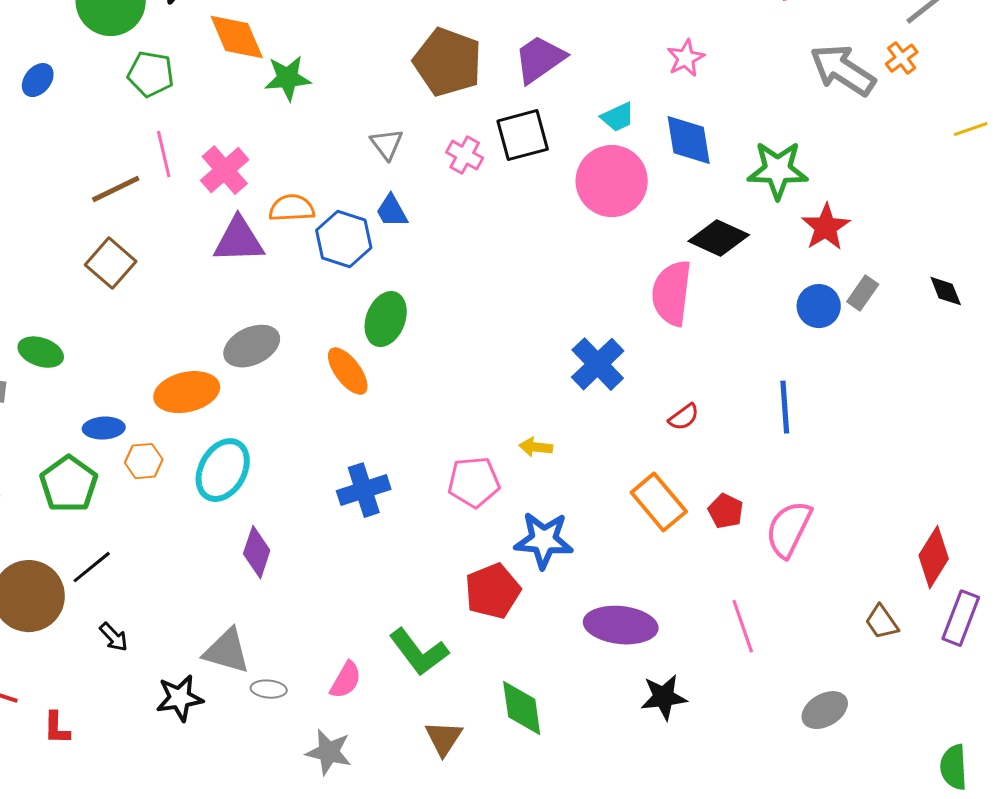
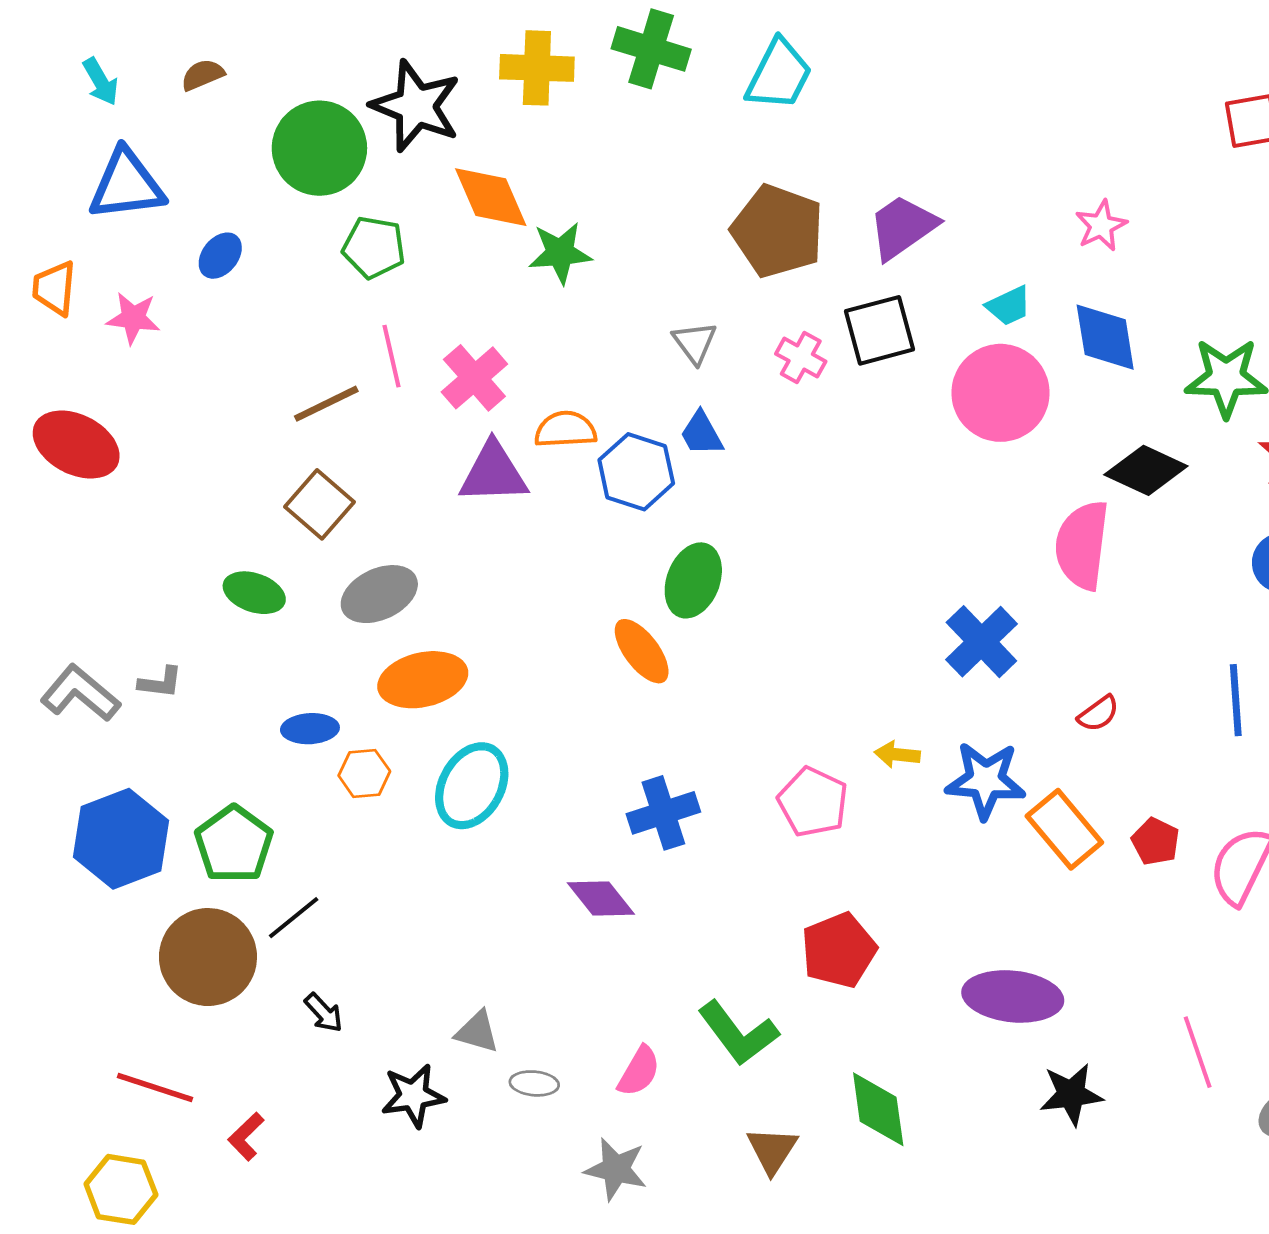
gray ellipse: (252, 346) -> (379, 594), moved
green ellipse: (41, 352) -> (254, 593), moved
pink pentagon: (474, 482) -> (813, 802), turned 30
green pentagon: (69, 484) -> (234, 844), moved
blue star: (544, 540) -> (986, 780), moved
purple diamond: (257, 552) -> (601, 899), moved, turned -57
pink line: (743, 626) -> (1198, 1052), moved
gray triangle: (227, 651) -> (477, 1032), size x0.7
red L-shape: (57, 728) -> (246, 1136), turned 45

